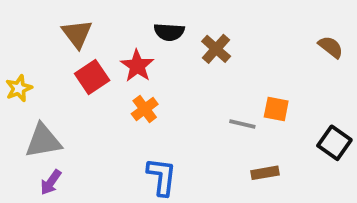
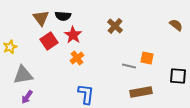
black semicircle: (169, 32) -> (63, 16), moved
black square: (334, 143) -> (178, 76), turned -30
brown rectangle: (265, 173) -> (141, 92), size x1.5

